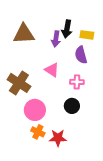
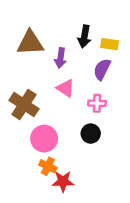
purple arrow: (56, 39) -> (60, 58), moved
purple semicircle: (81, 55) -> (102, 69), turned 42
red star: (58, 138) -> (63, 181), moved

